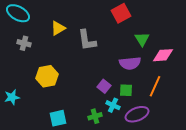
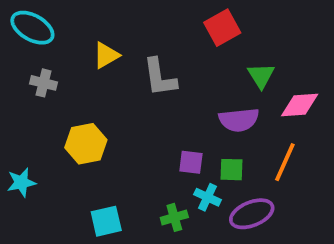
purple square: (104, 86) -> (191, 162), turned -32

